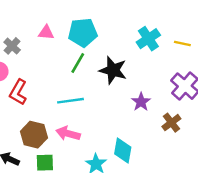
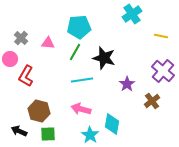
pink triangle: (46, 33) -> (48, 43), moved
cyan cross: (148, 39) -> (132, 14), moved
cyan line: (70, 101) -> (82, 80), moved
pink arrow: (68, 133) -> (81, 109), moved

